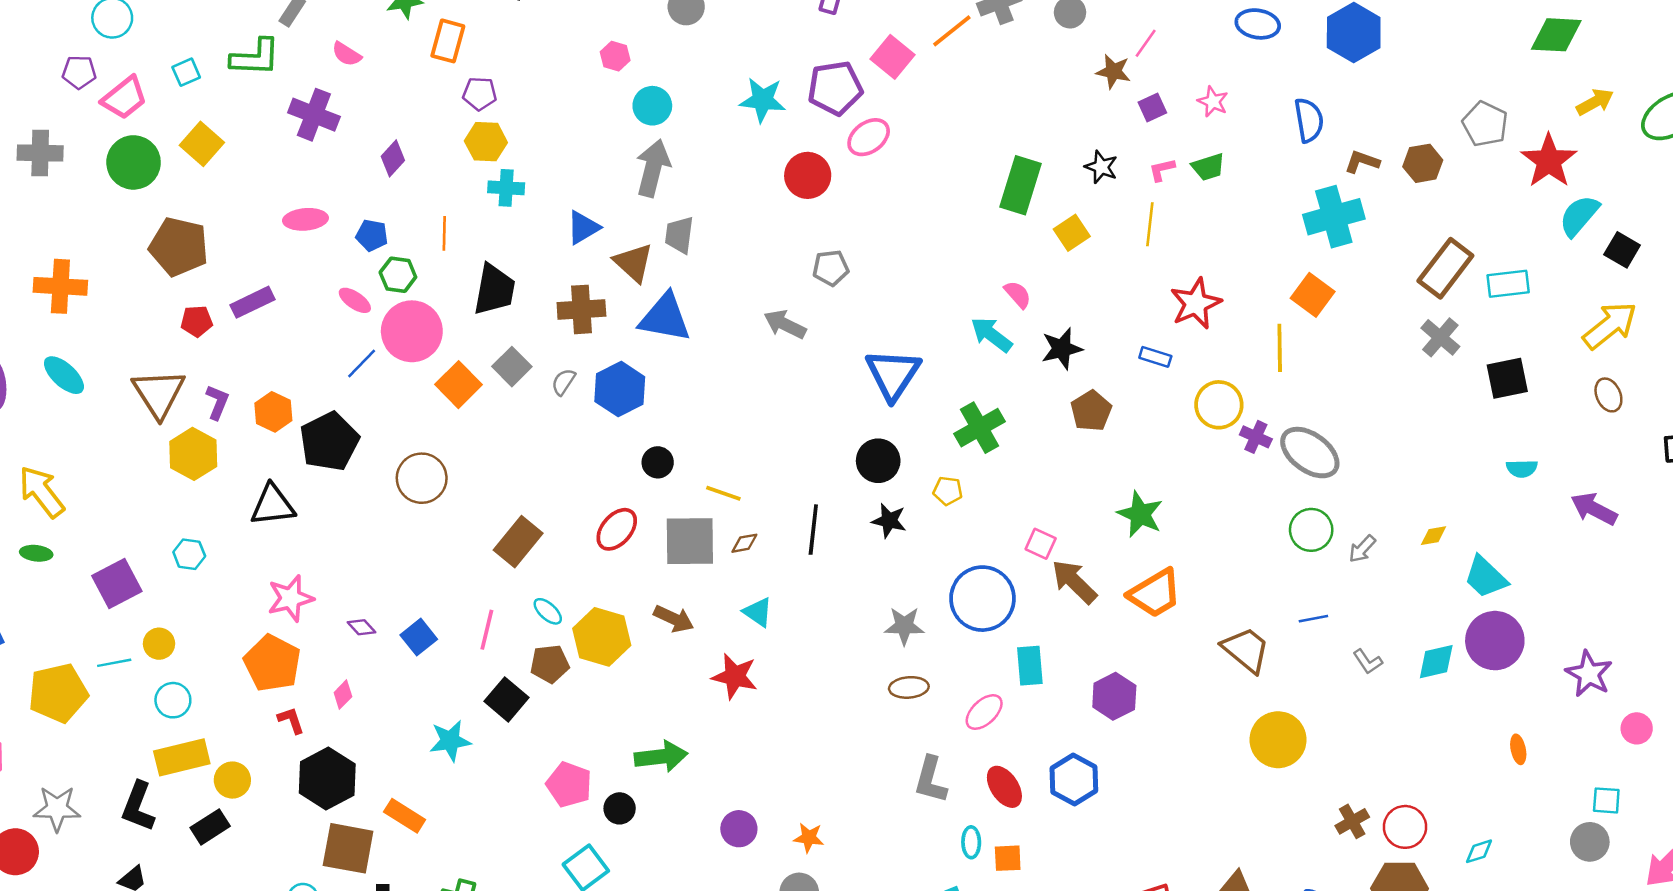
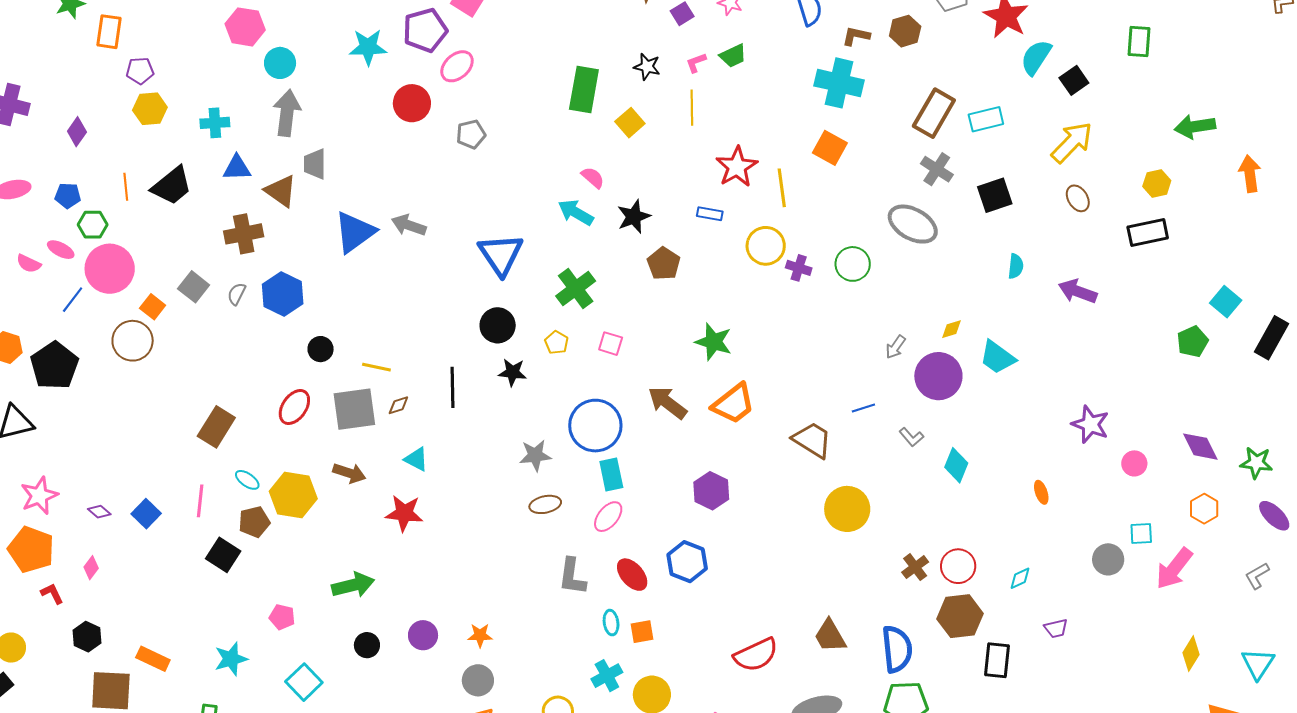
pink semicircle: (347, 54) -> (29, 264), moved
pink hexagon: (615, 56) -> (245, 27), size x1.6
cyan cross: (506, 188) -> (215, 123), moved
cyan cross: (1334, 217) -> (839, 83), turned 36
blue triangle: (583, 228) -> (237, 168), turned 36
black square: (1622, 250) -> (1074, 80), turned 32
gray pentagon: (831, 268) -> (471, 134), moved
black trapezoid: (494, 290) -> (172, 186), moved, turned 48
blue triangle: (665, 318) -> (355, 232), moved, turned -39
yellow line: (1280, 348) -> (782, 188), moved
orange square: (459, 385) -> (153, 307), size x0.7
gray ellipse: (1310, 453) -> (913, 224), moved
cyan semicircle: (1522, 469) -> (1016, 266), turned -75
brown circle: (422, 478) -> (133, 341), moved
yellow pentagon: (948, 491) -> (557, 342), turned 30
green circle: (1311, 530) -> (853, 264), moved
pink square: (1041, 544) -> (611, 344), moved
purple circle: (1495, 641) -> (938, 376), moved
cyan diamond: (1436, 662) -> (956, 465), moved, turned -48
cyan rectangle: (1030, 666) -> (611, 475), moved
cyan star: (450, 741) -> (231, 659), moved
black hexagon: (327, 778) -> (87, 637), size x0.6
pink pentagon: (569, 785) -> (282, 617), size x0.7
cyan square: (1606, 800) -> (1141, 533), moved
black circle: (620, 808) -> (367, 645), moved

